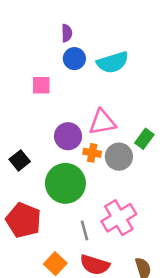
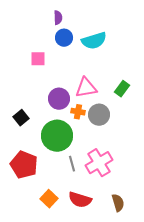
green rectangle: (144, 139) -> (122, 89), moved
gray line: (85, 230) -> (72, 164), moved

